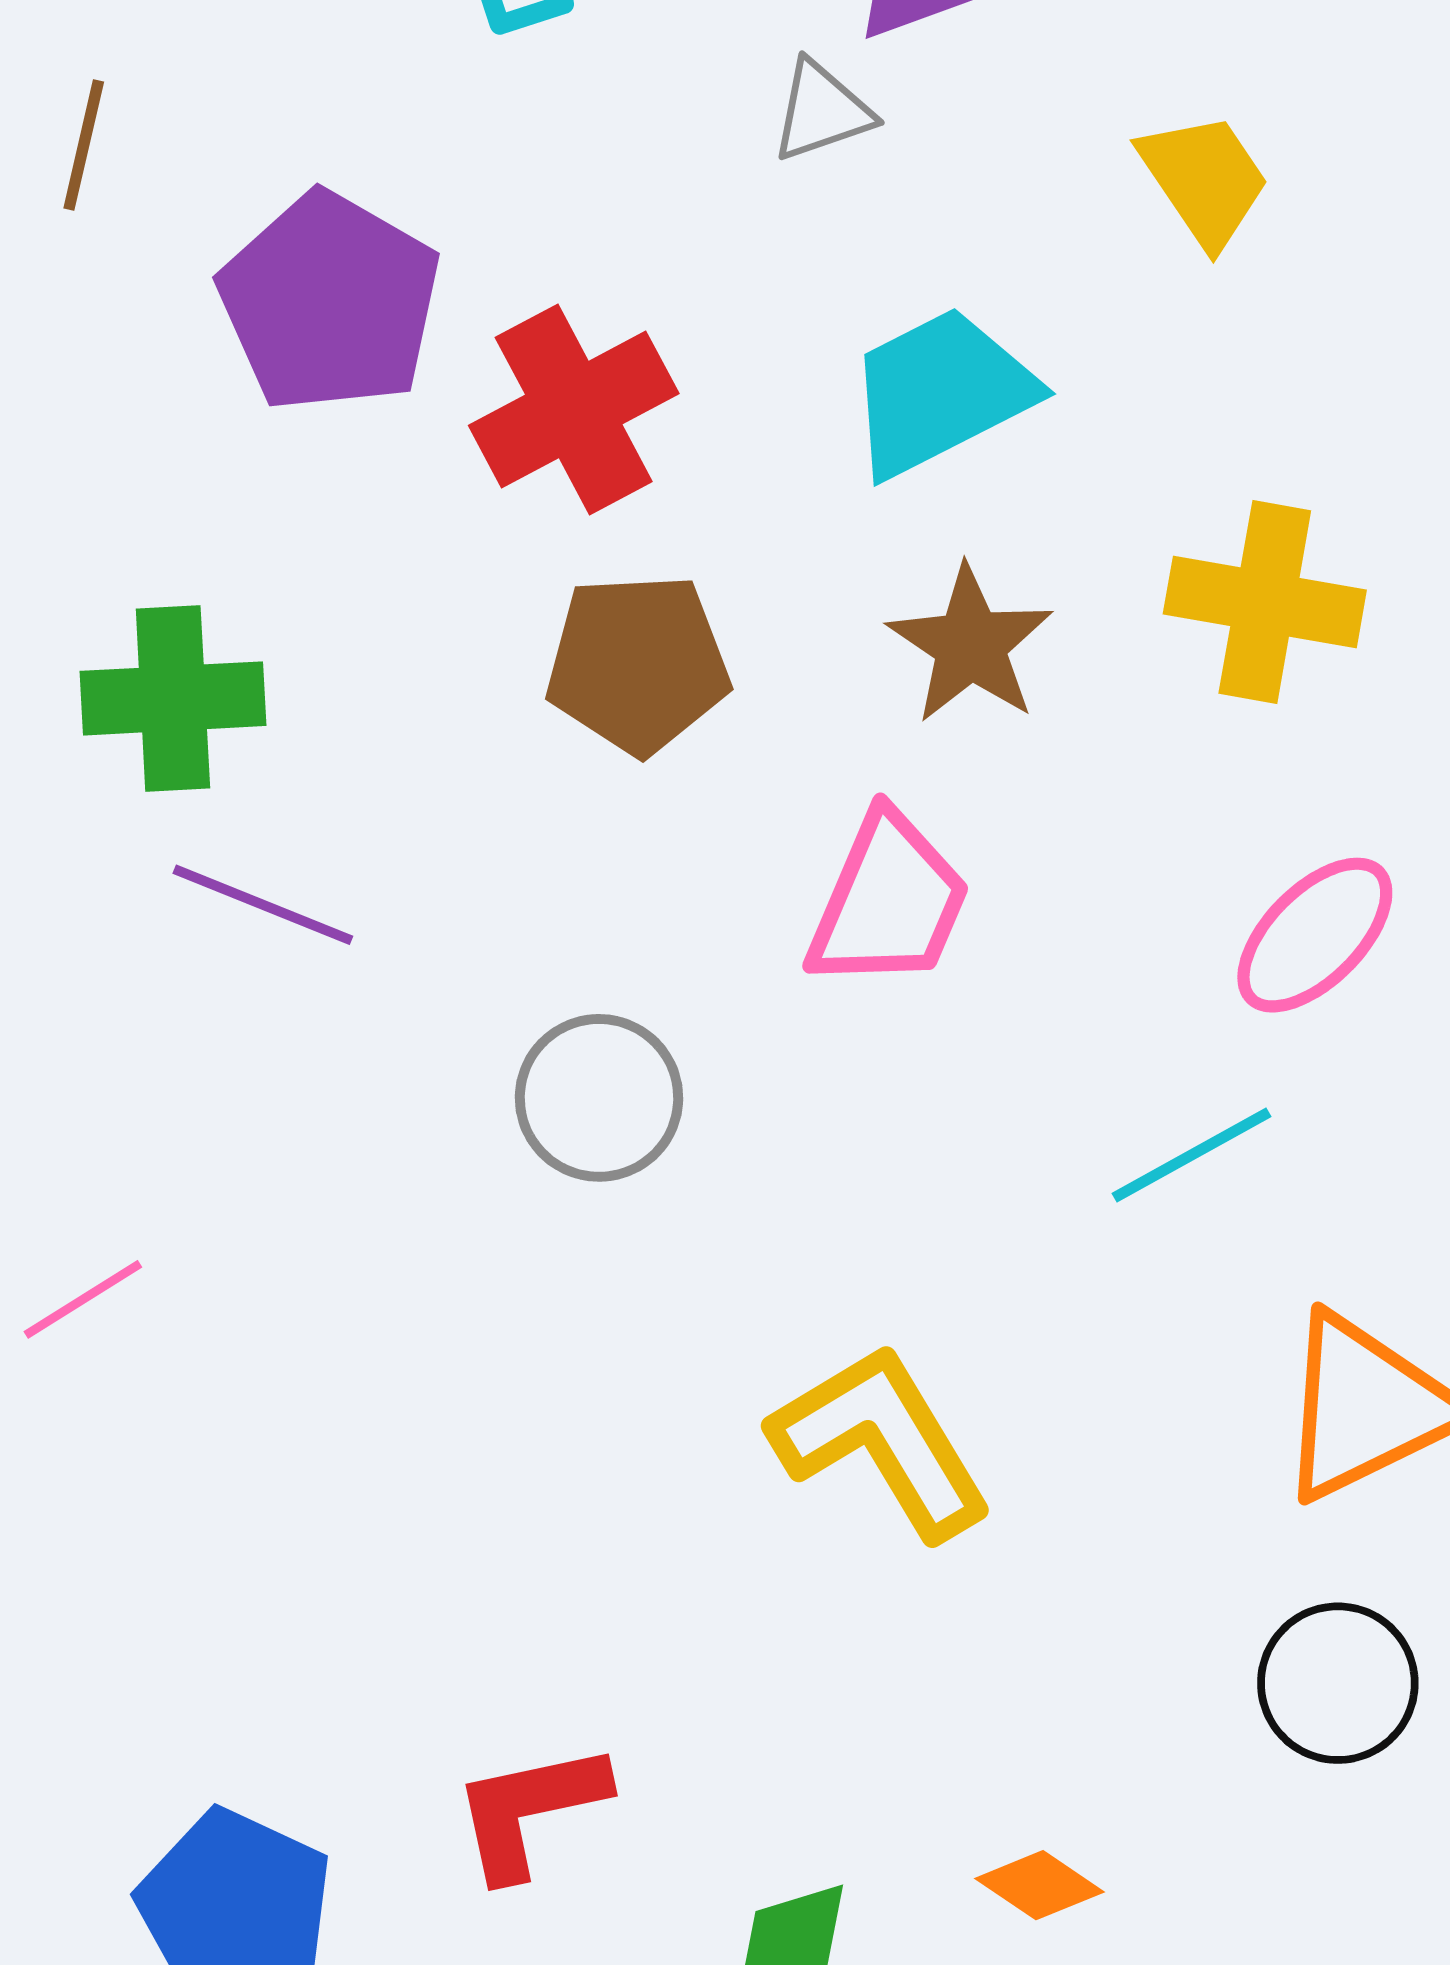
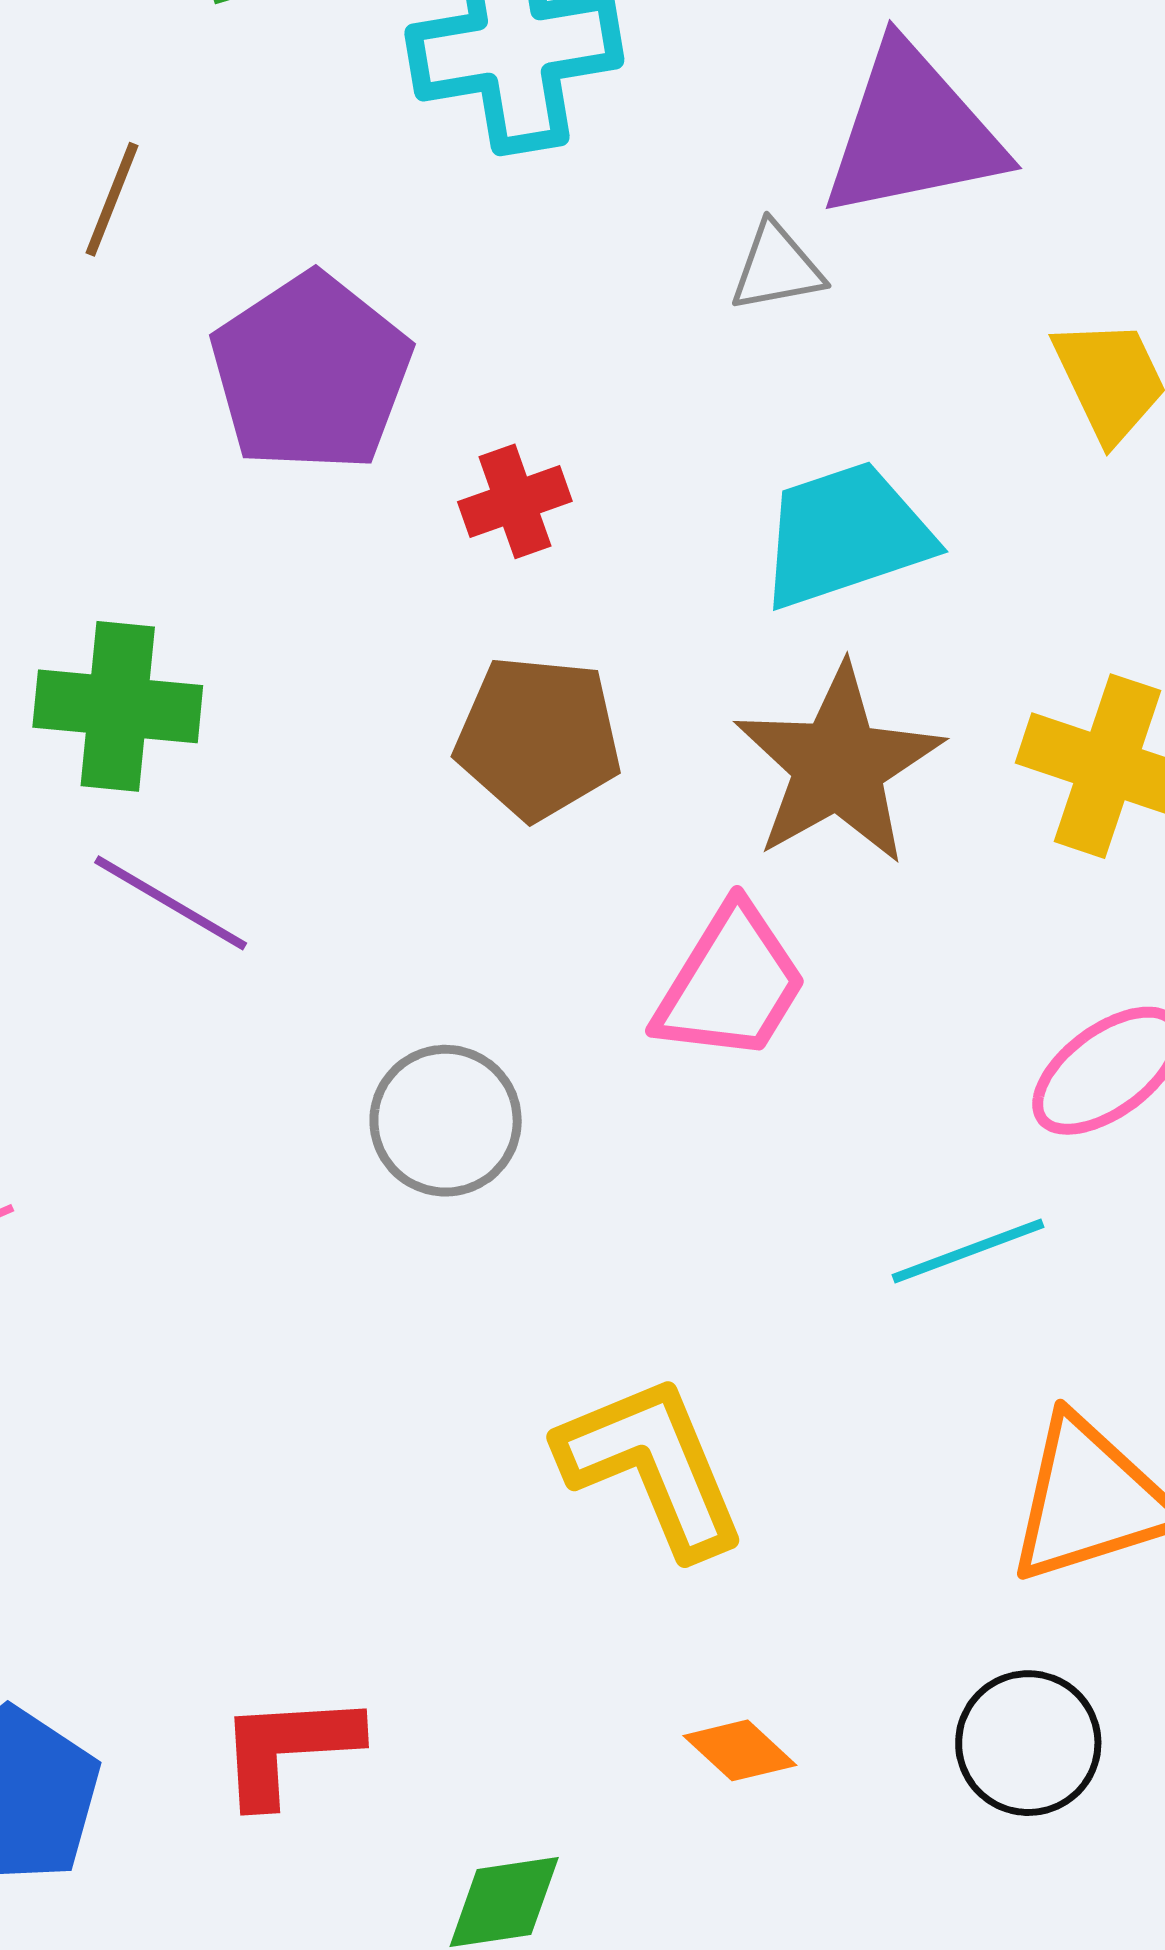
red cross: (574, 410) -> (515, 501), size x0.6
brown star: (970, 645) -> (838, 765), size x1.4
orange diamond: (1040, 1885) -> (740, 1750), moved

